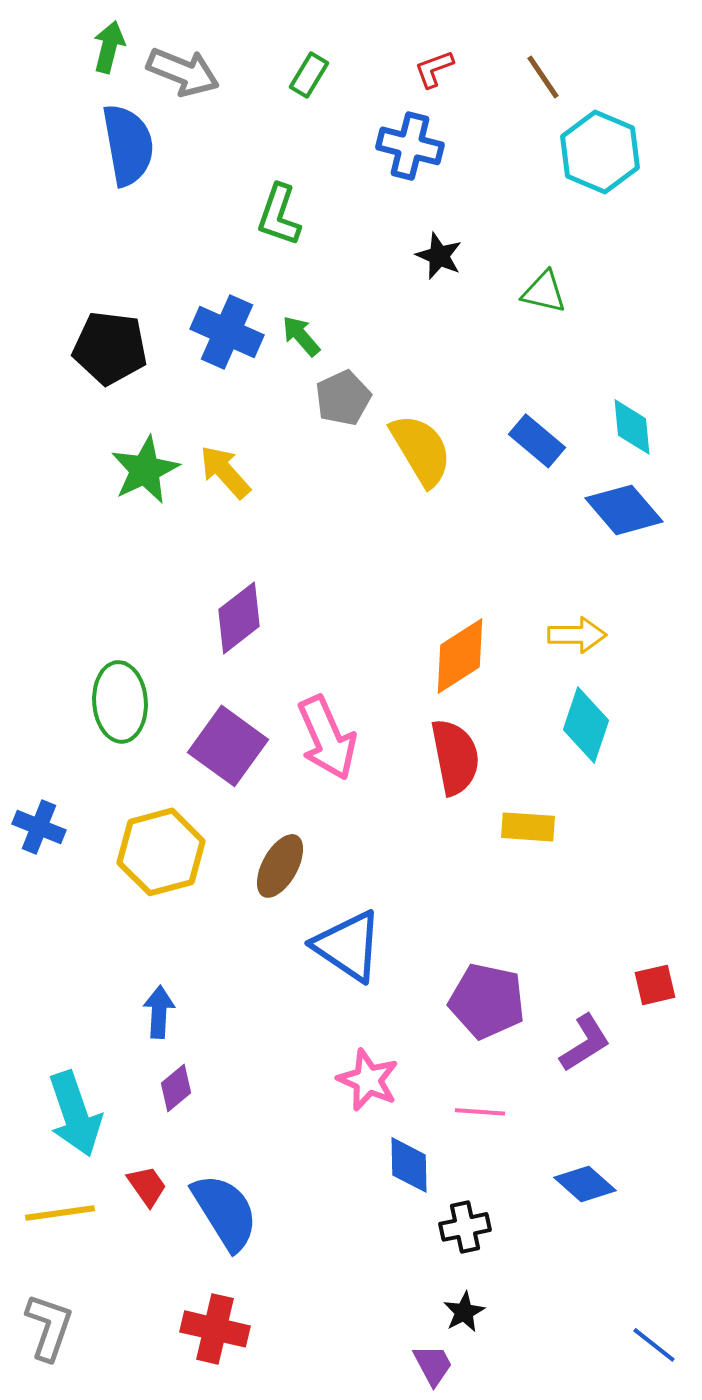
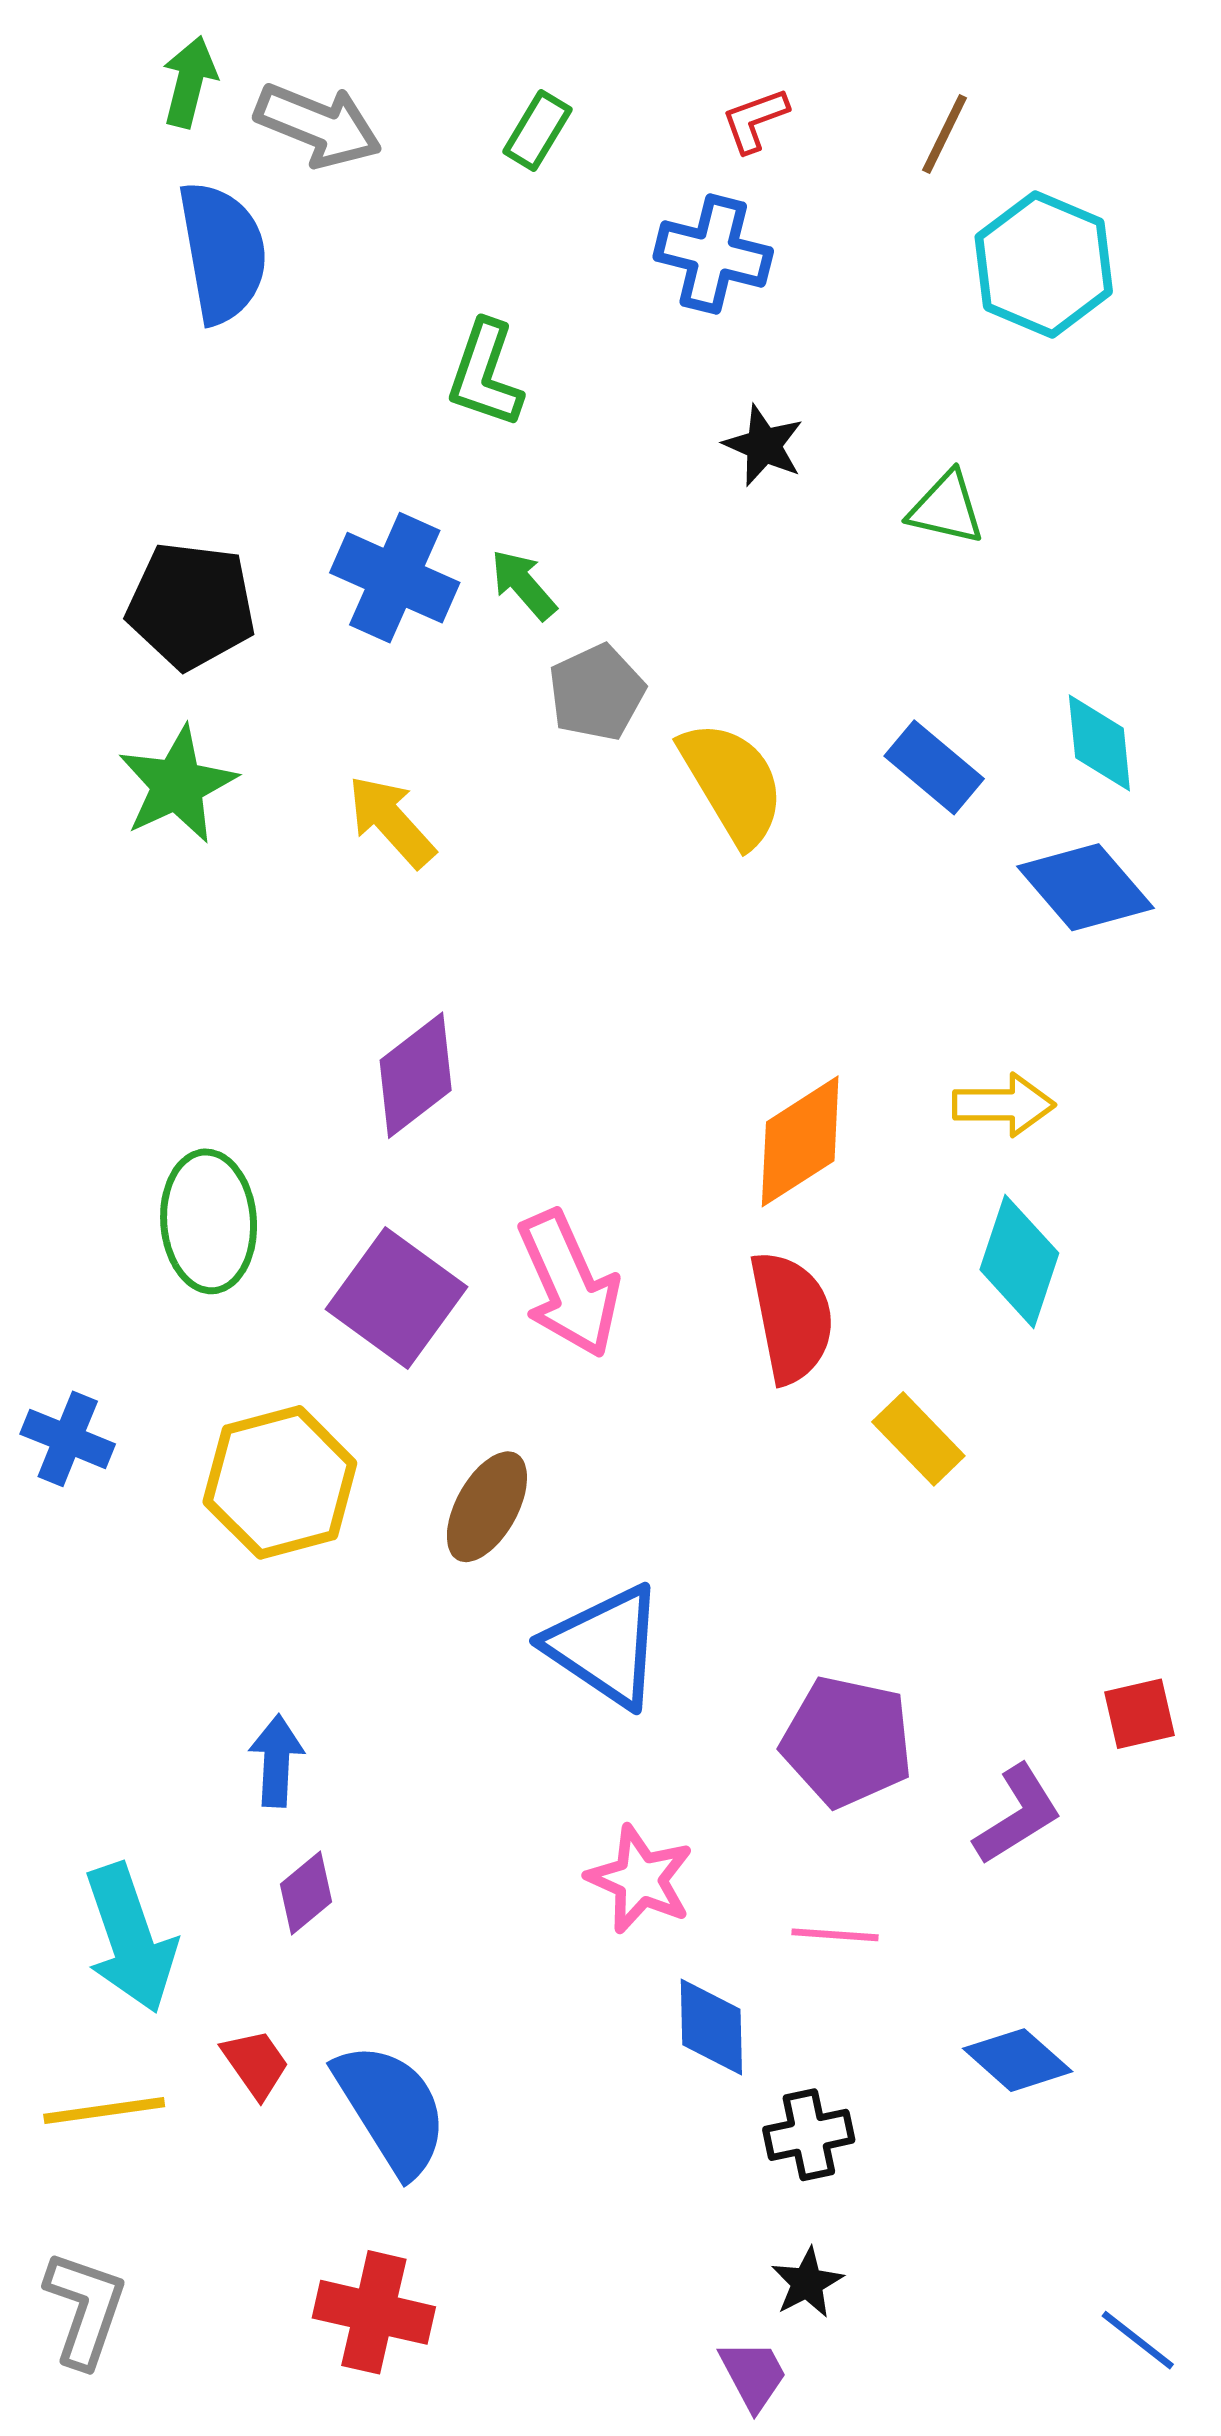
brown line: (543, 77) -> (945, 134), turned 60
green star: (145, 470) -> (177, 785), moved
yellow rectangle: (528, 827) -> (918, 1439), turned 42

